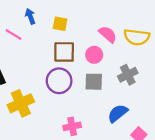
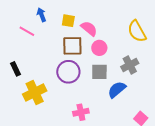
pink semicircle: (108, 34) -> (89, 28), moved
yellow semicircle: (137, 37) -> (137, 31), turned 55
blue semicircle: (118, 113) -> (117, 90), moved

